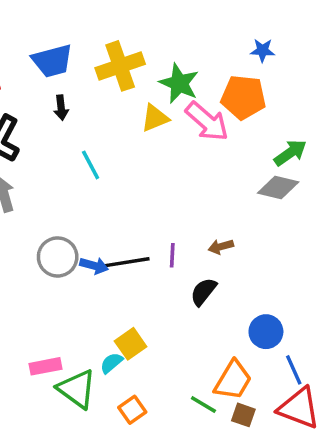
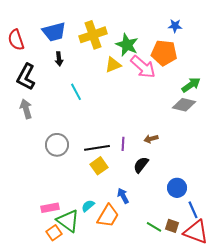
blue arrow: (94, 266) -> (123, 196), moved, turned -133
yellow square: (131, 344) -> (99, 166), moved
orange trapezoid: (233, 380) -> (108, 216), moved
green line: (203, 405) -> (154, 227), moved
orange square: (132, 410) -> (54, 233), moved
brown square: (243, 415) -> (172, 226), moved

